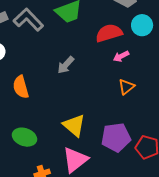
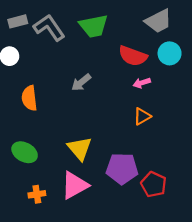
red semicircle: (109, 33) -> (133, 56), turned -152

